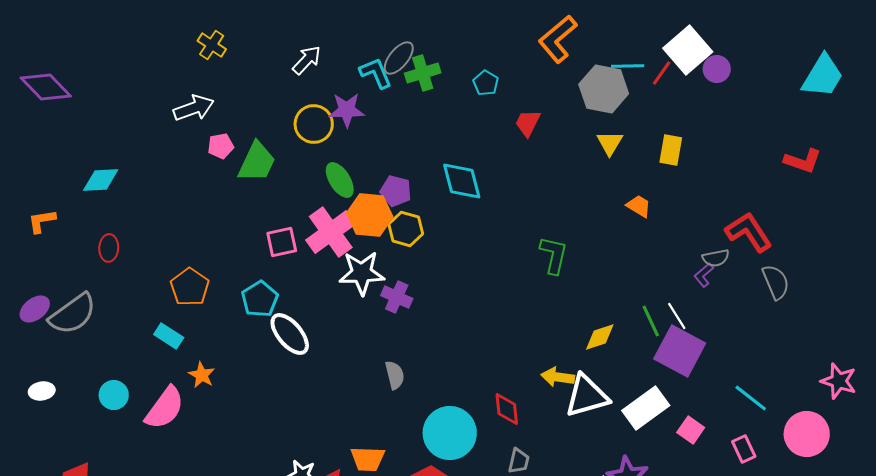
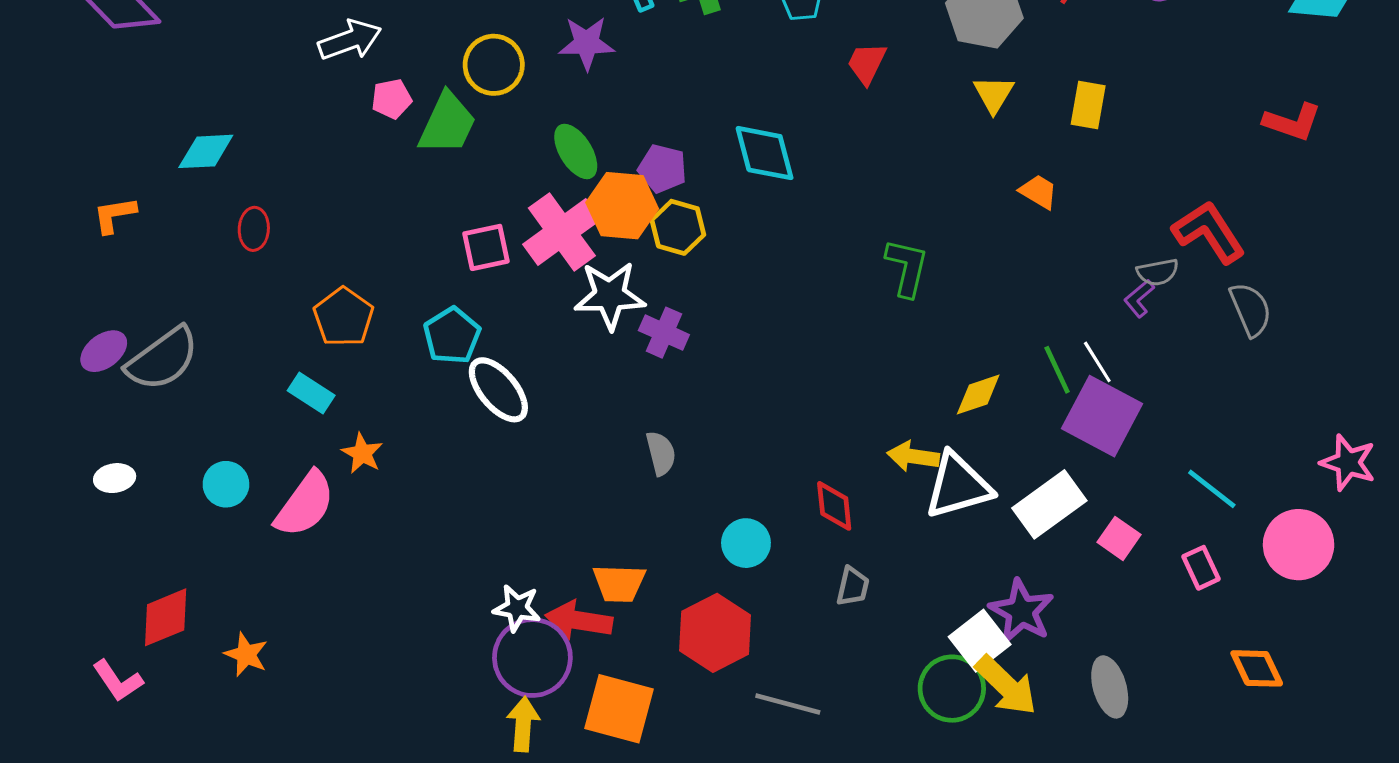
yellow circle: (314, 124) -> (494, 65), moved
red ellipse: (109, 248) -> (254, 229), moved
cyan circle: (450, 433) -> (746, 543), size x0.6

